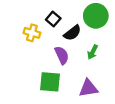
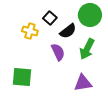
green arrow: (93, 52) -> (87, 49), size x1.5
green square: (50, 82) -> (22, 77), moved

